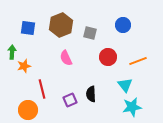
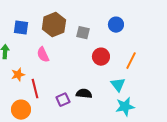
pink semicircle: (66, 58) -> (43, 55), moved
orange line: (138, 61) -> (131, 61), turned -42
orange star: (24, 66) -> (18, 75), moved
black semicircle: (91, 94) -> (84, 94), turned 98

